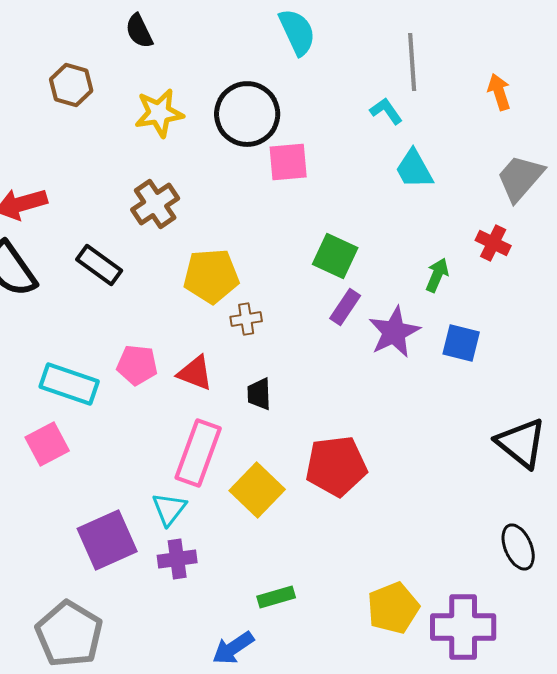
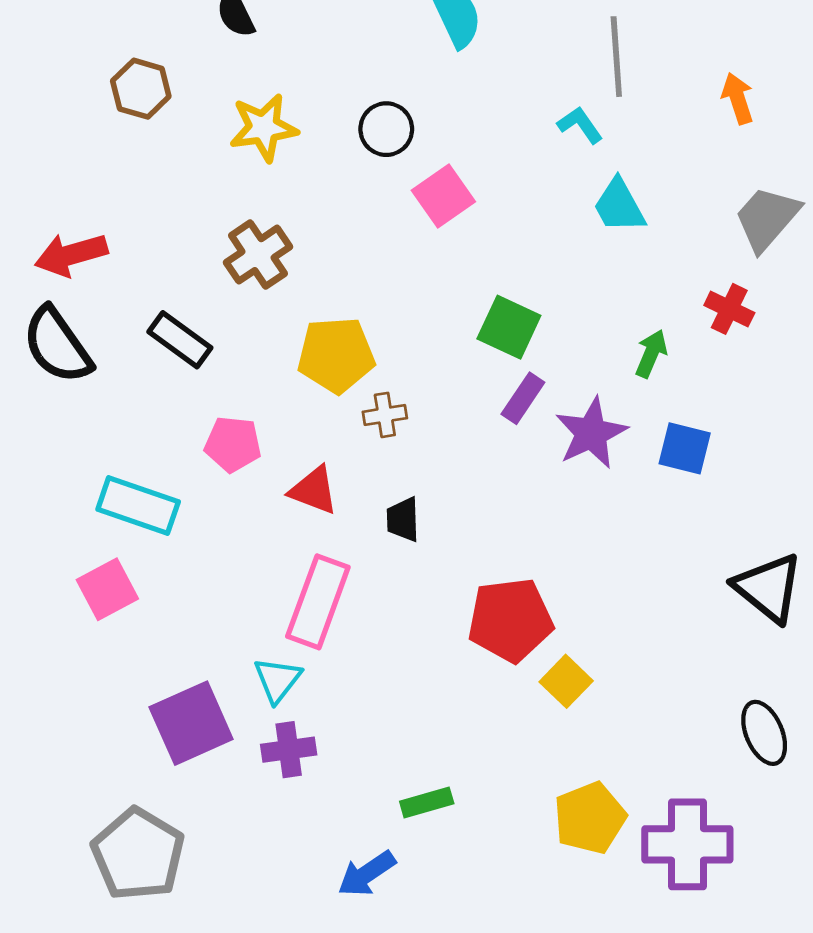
black circle: (247, 114) -> (386, 129), size x0.6
pink square: (288, 162) -> (443, 196), turned -30
pink pentagon: (137, 365) -> (233, 444), moved
yellow square: (257, 490) -> (566, 681), moved, size x0.7

